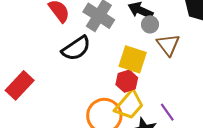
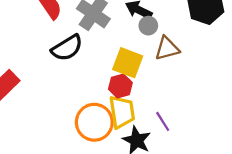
brown triangle: (168, 45) -> (167, 48), turned 50
yellow trapezoid: (129, 105) -> (122, 112), turned -52

